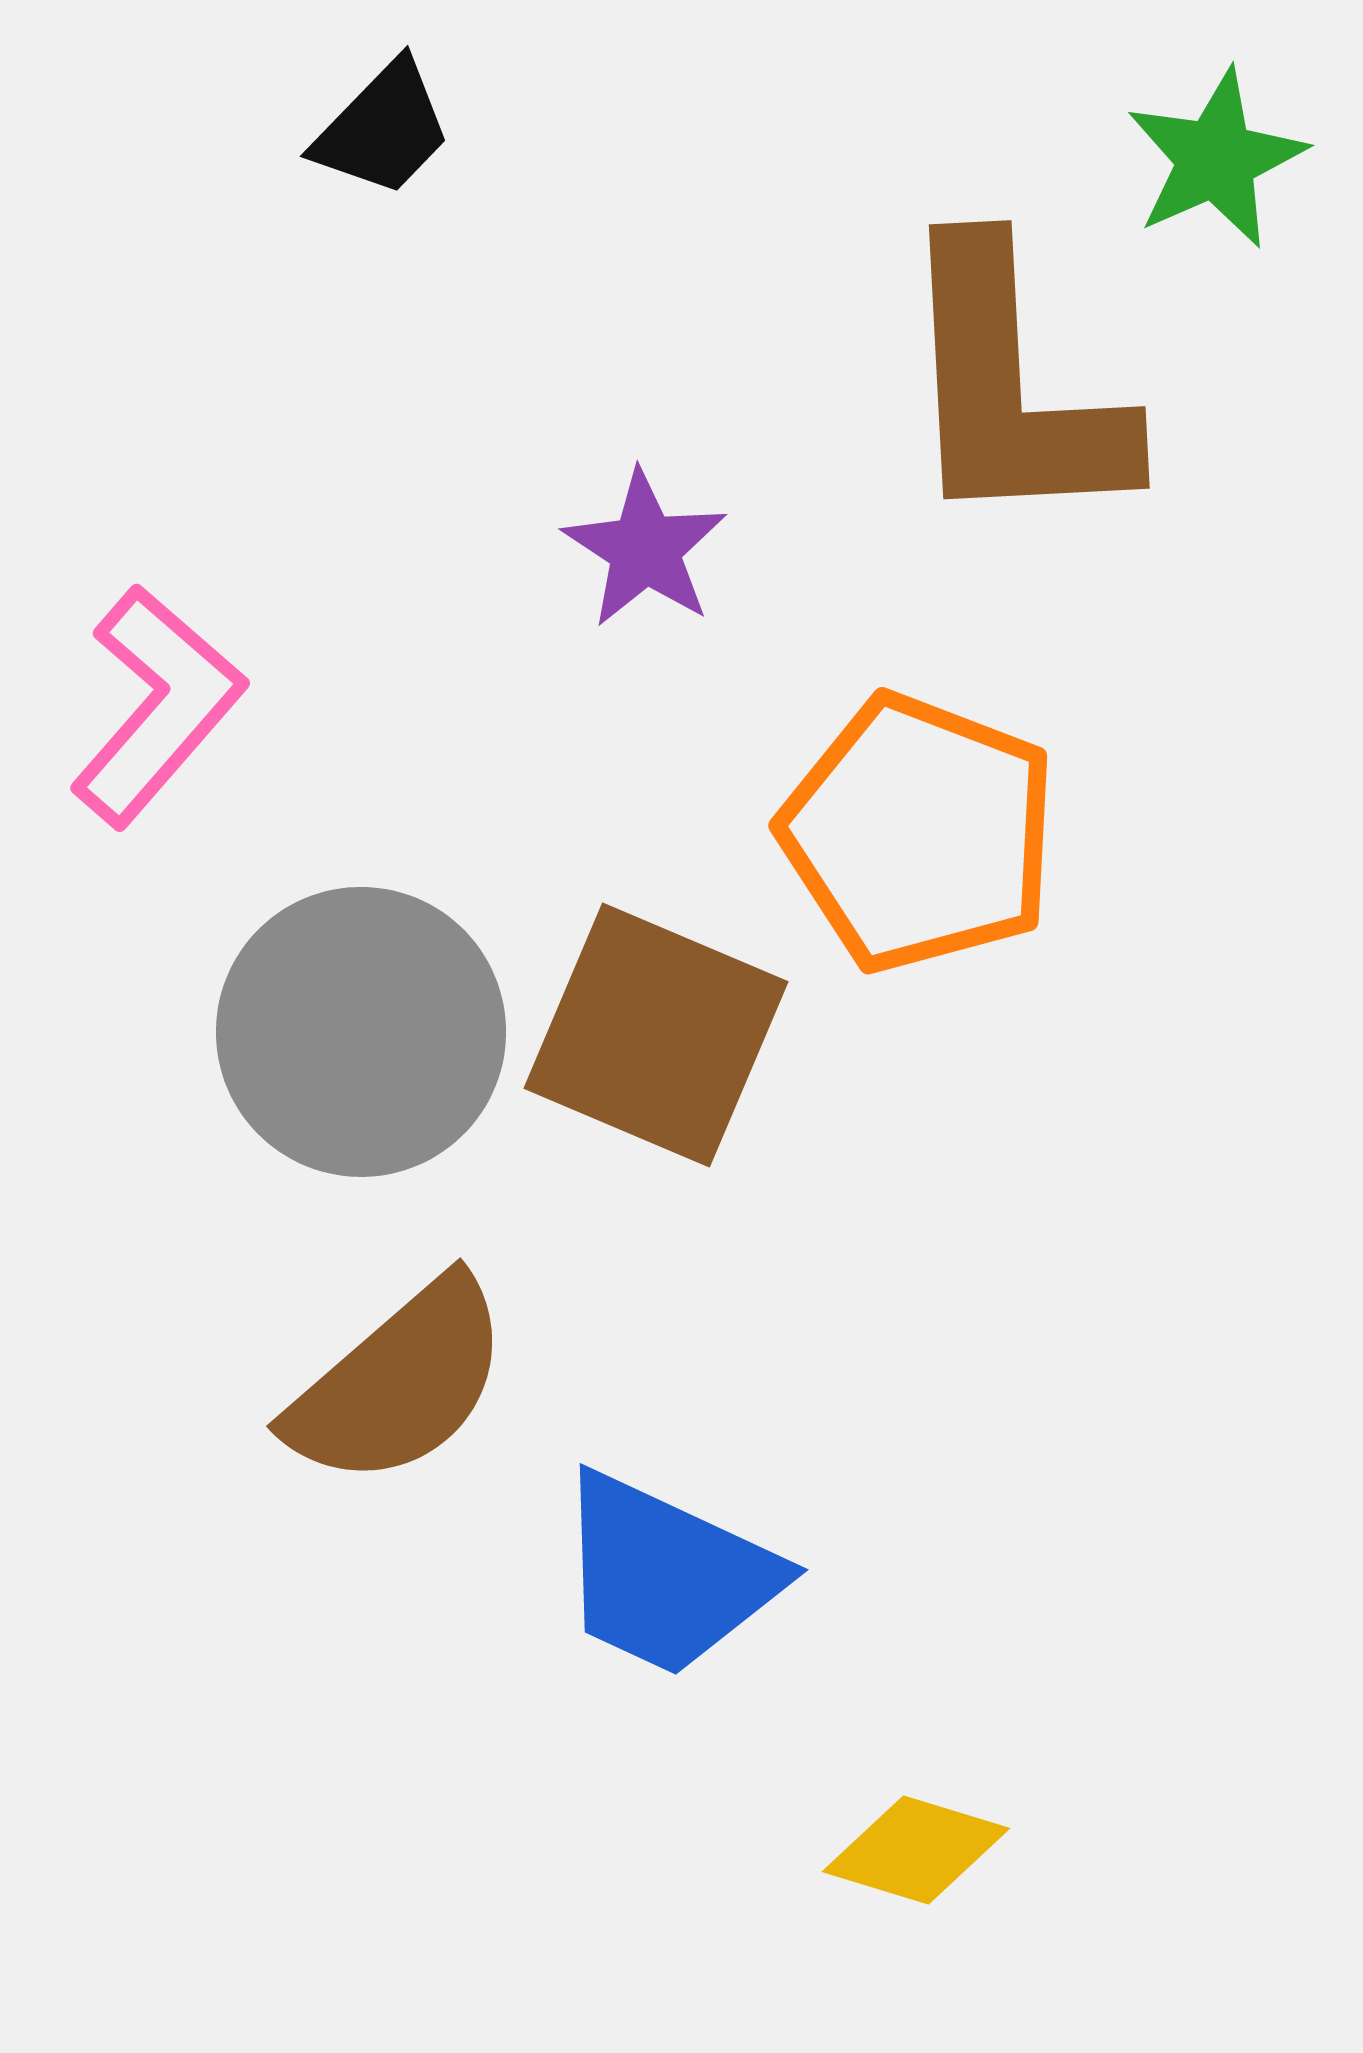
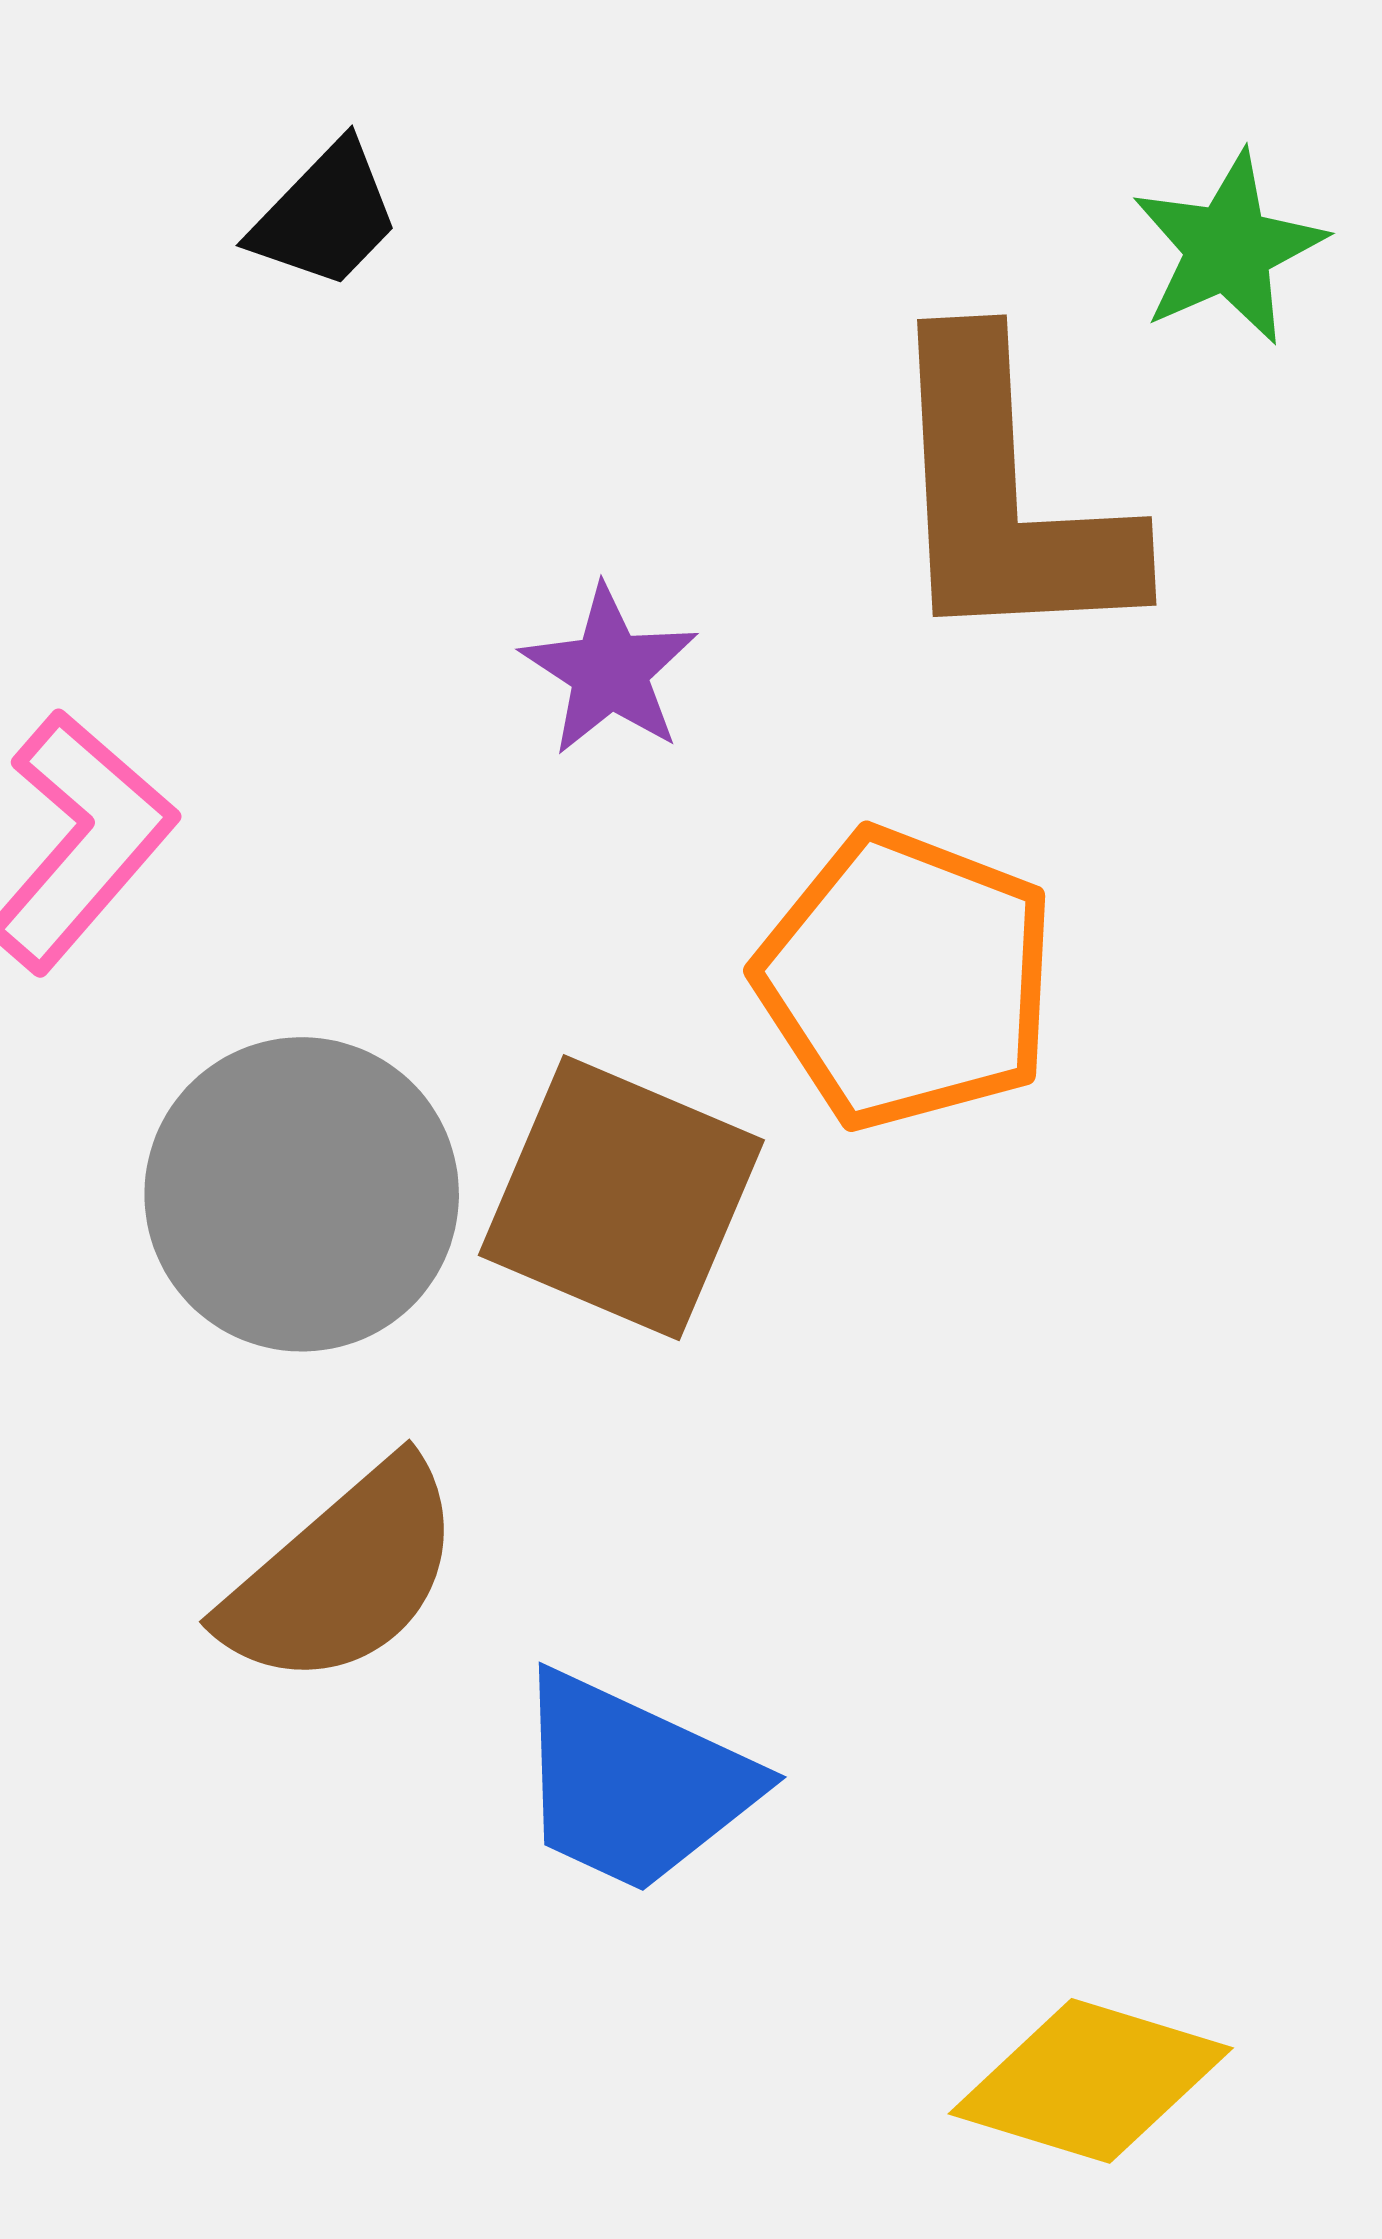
yellow diamond: (916, 1850) -> (1091, 2081), moved, size x1.4

